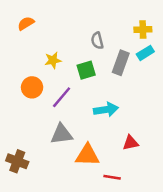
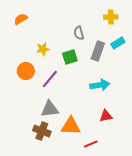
yellow cross: (143, 30) -> (111, 17), moved
cyan arrow: (106, 110) -> (100, 85), moved
brown cross: (17, 161) -> (42, 131), moved
red line: (112, 177) -> (91, 144), turned -32

